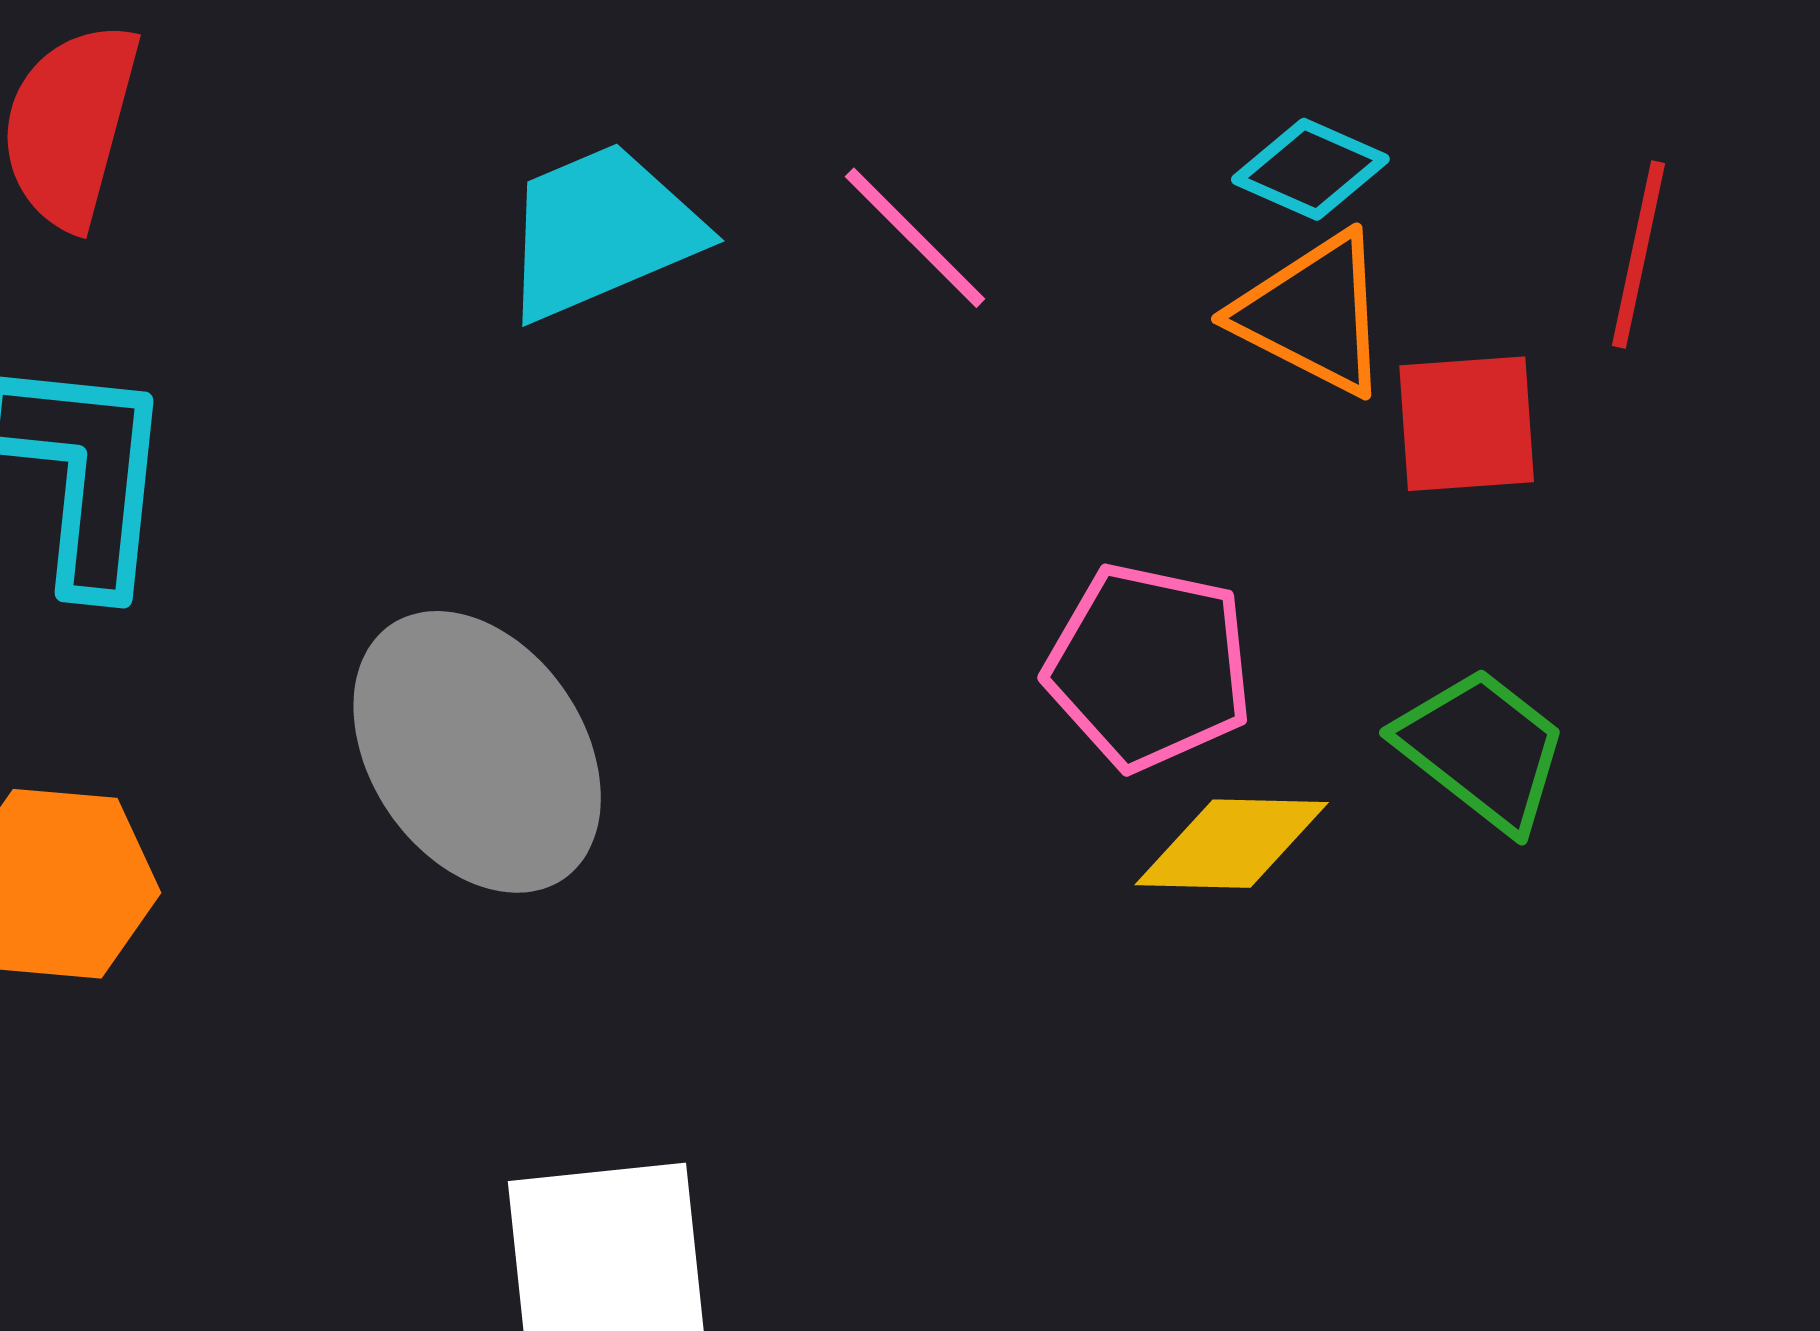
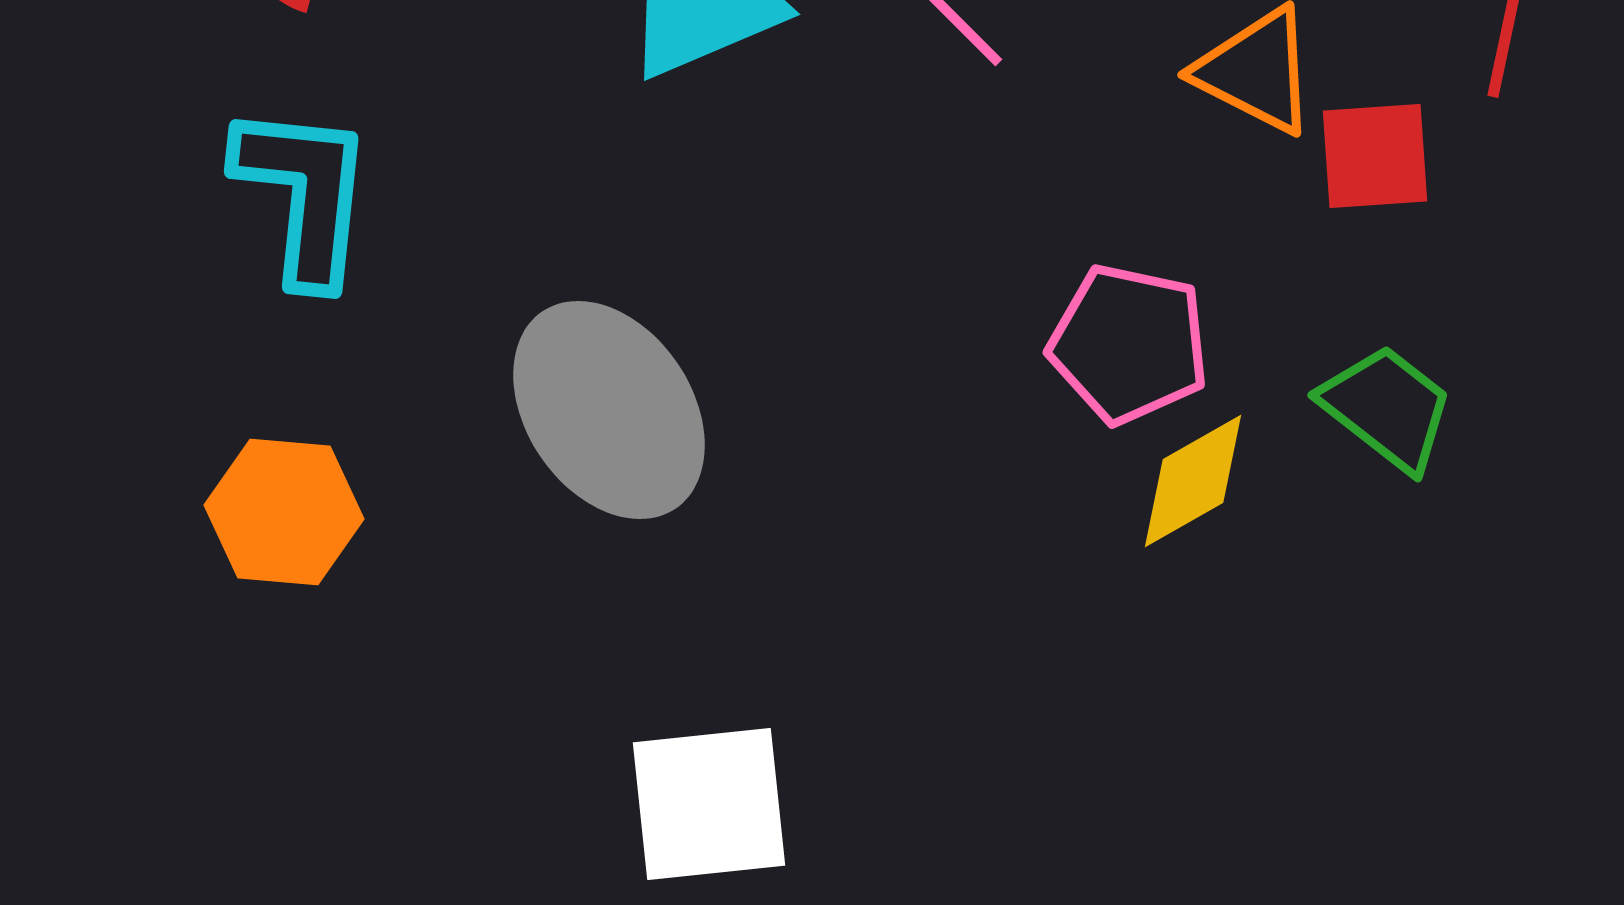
yellow diamond: (1232, 844) -> (1193, 481), turned -31

